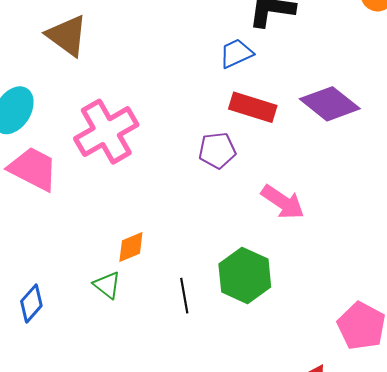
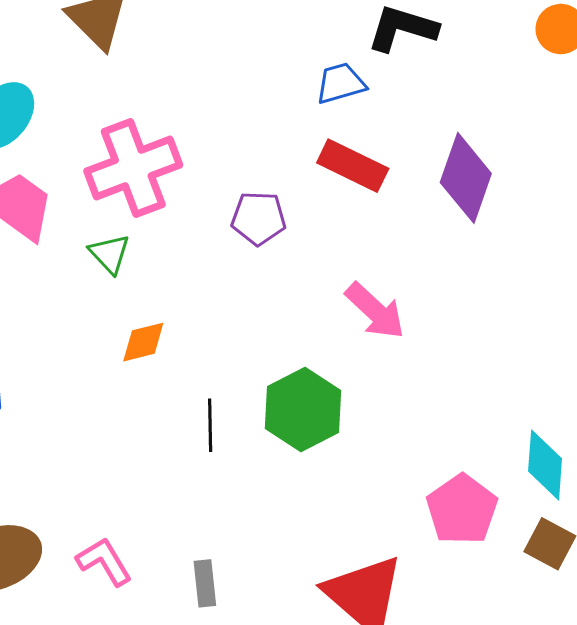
purple diamond: (330, 104) -> (466, 178), turned 62
purple pentagon: (217, 150) -> (259, 218), moved
green triangle: (107, 285) -> (109, 254), moved

